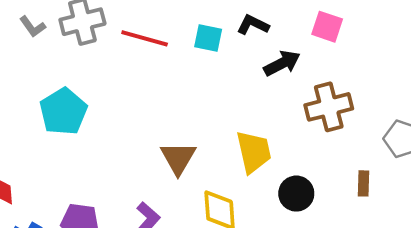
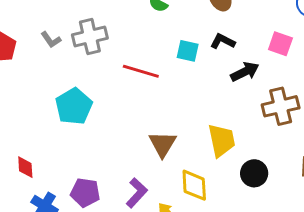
red line: (145, 38) -> (141, 71), moved

